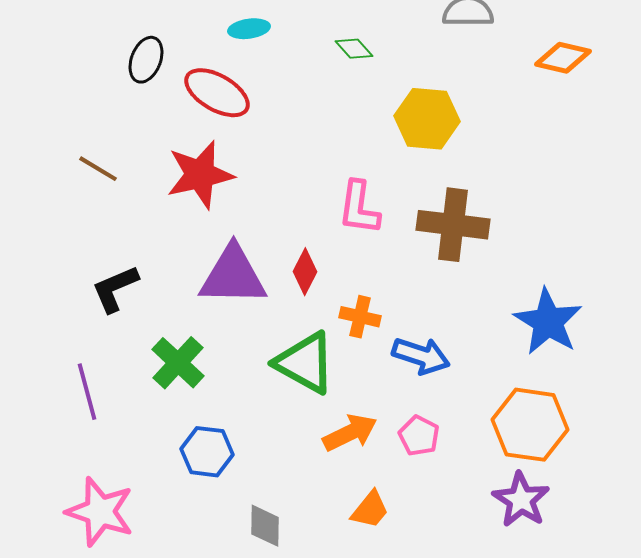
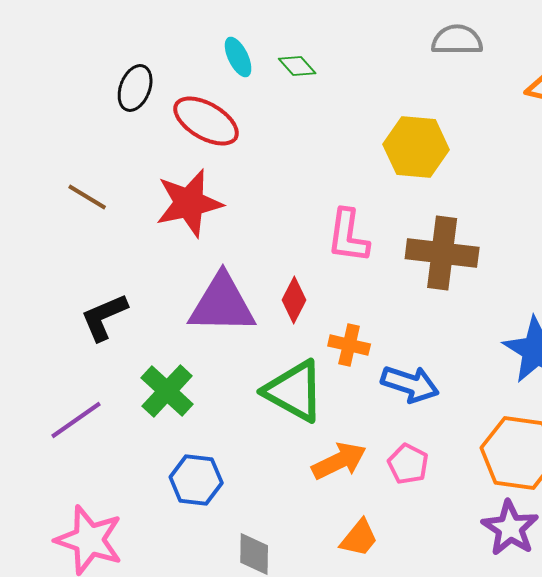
cyan ellipse: (249, 29) -> (238, 57), turned 72
green diamond: (354, 49) -> (297, 66), moved
purple line: (87, 392) -> (76, 420), turned 70

